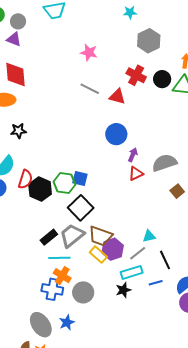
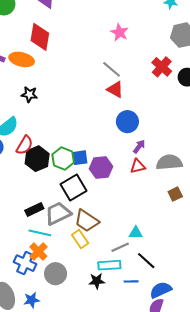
red triangle: (117, 96) -> (115, 89), moved
blue square: (80, 179) -> (80, 158), turned -35
purple hexagon: (113, 249) -> (101, 168), moved
black line: (165, 260) -> (146, 261), turned -36

